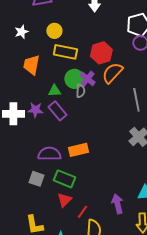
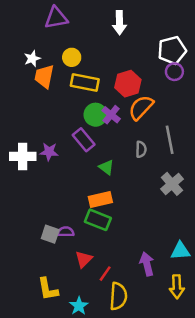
orange trapezoid: (31, 65) -> (44, 76), moved
green triangle: (54, 91) -> (106, 167), moved, turned 40
gray semicircle: (80, 91) -> (141, 149), moved
purple rectangle: (57, 111) -> (84, 140), moved
purple semicircle: (49, 154) -> (66, 232), moved, size x0.6
green rectangle: (64, 179) -> (98, 220), moved

